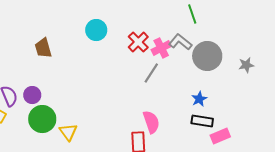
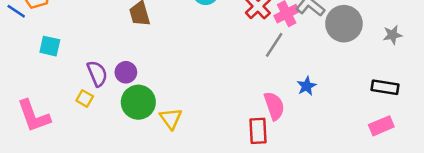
blue star: (199, 99) -> (307, 86), moved
black rectangle: (202, 121) -> (385, 87), moved
pink rectangle: (220, 136) -> (381, 126), moved

